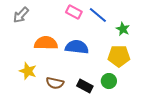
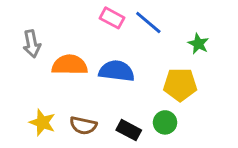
gray arrow: (21, 15) -> (32, 44), moved, turned -54
green star: (123, 29) -> (198, 44), moved
yellow star: (28, 71) -> (42, 122), moved

